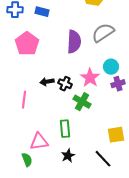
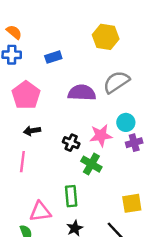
blue rectangle: (42, 12) -> (53, 57), moved, turned -32
purple semicircle: (74, 42) -> (82, 93), turned -90
pink star: (90, 78) -> (101, 136), turned 30
black arrow: (47, 82) -> (32, 131), moved

